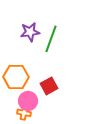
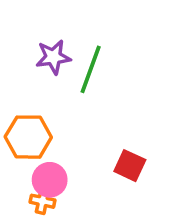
red square: (49, 86) -> (130, 166), moved, turned -36

